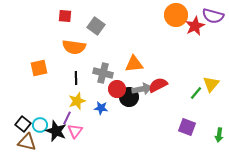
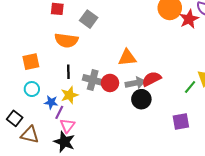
gray cross: (103, 73) -> (93, 80), moved
black circle: (129, 97) -> (141, 99), moved
blue star: (101, 108) -> (51, 102), moved
cyan circle: (40, 125) -> (32, 89), moved
purple square: (187, 127) -> (181, 121), turned -30
black star: (56, 131) -> (64, 142), moved
brown triangle: (27, 142) -> (30, 135), moved

